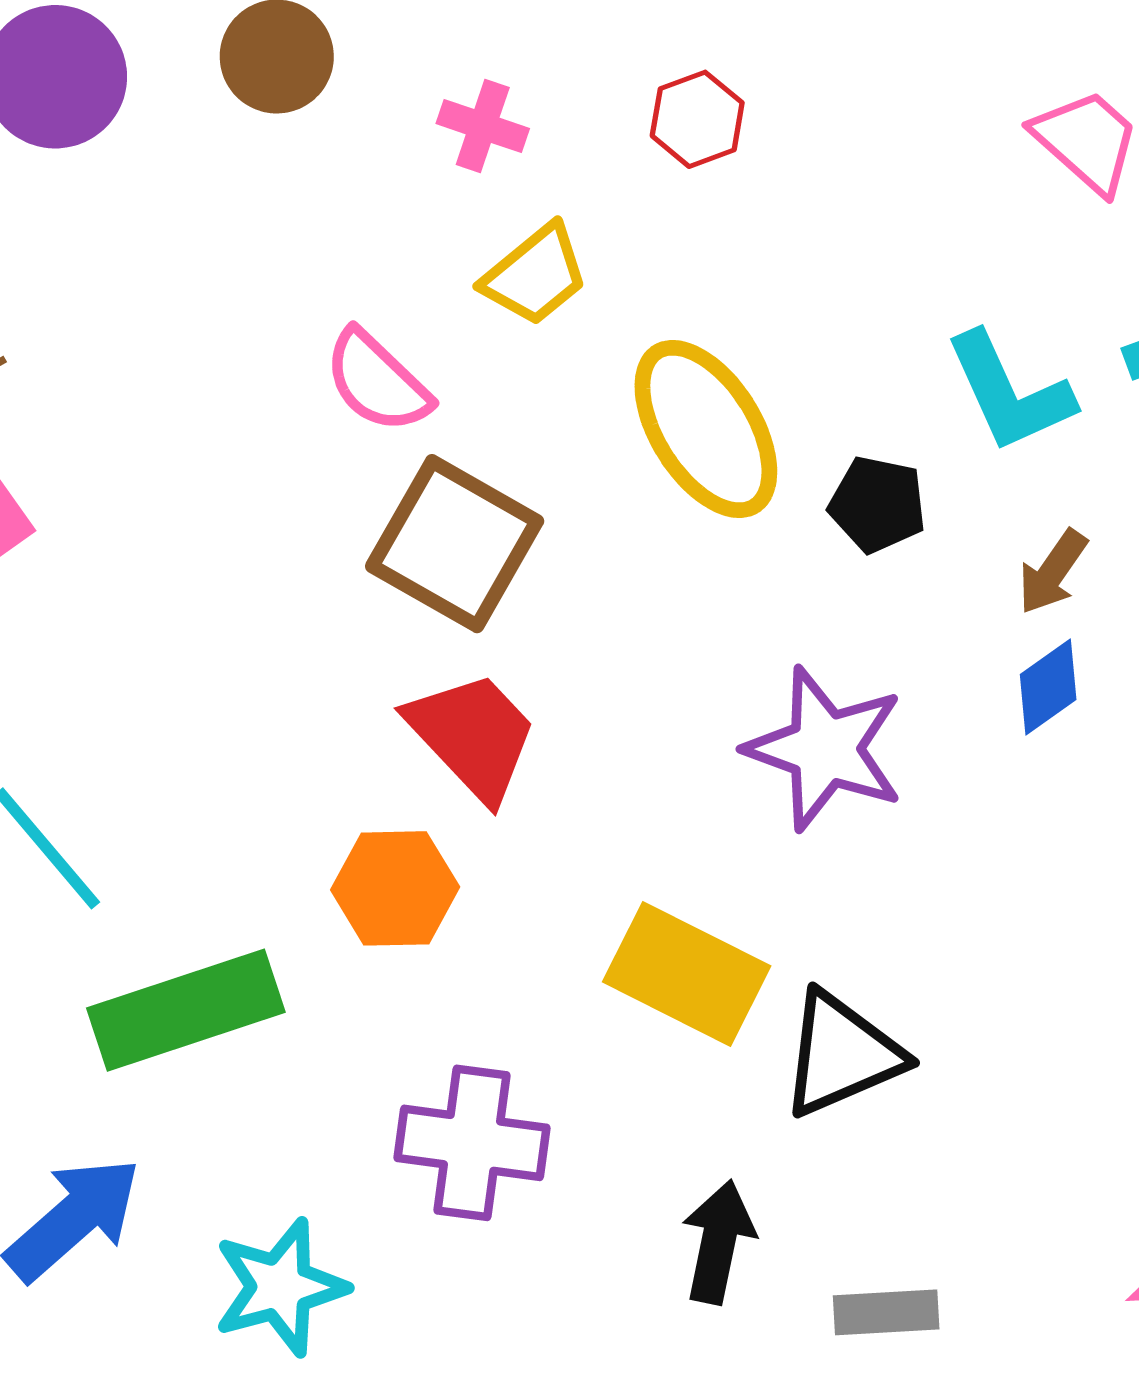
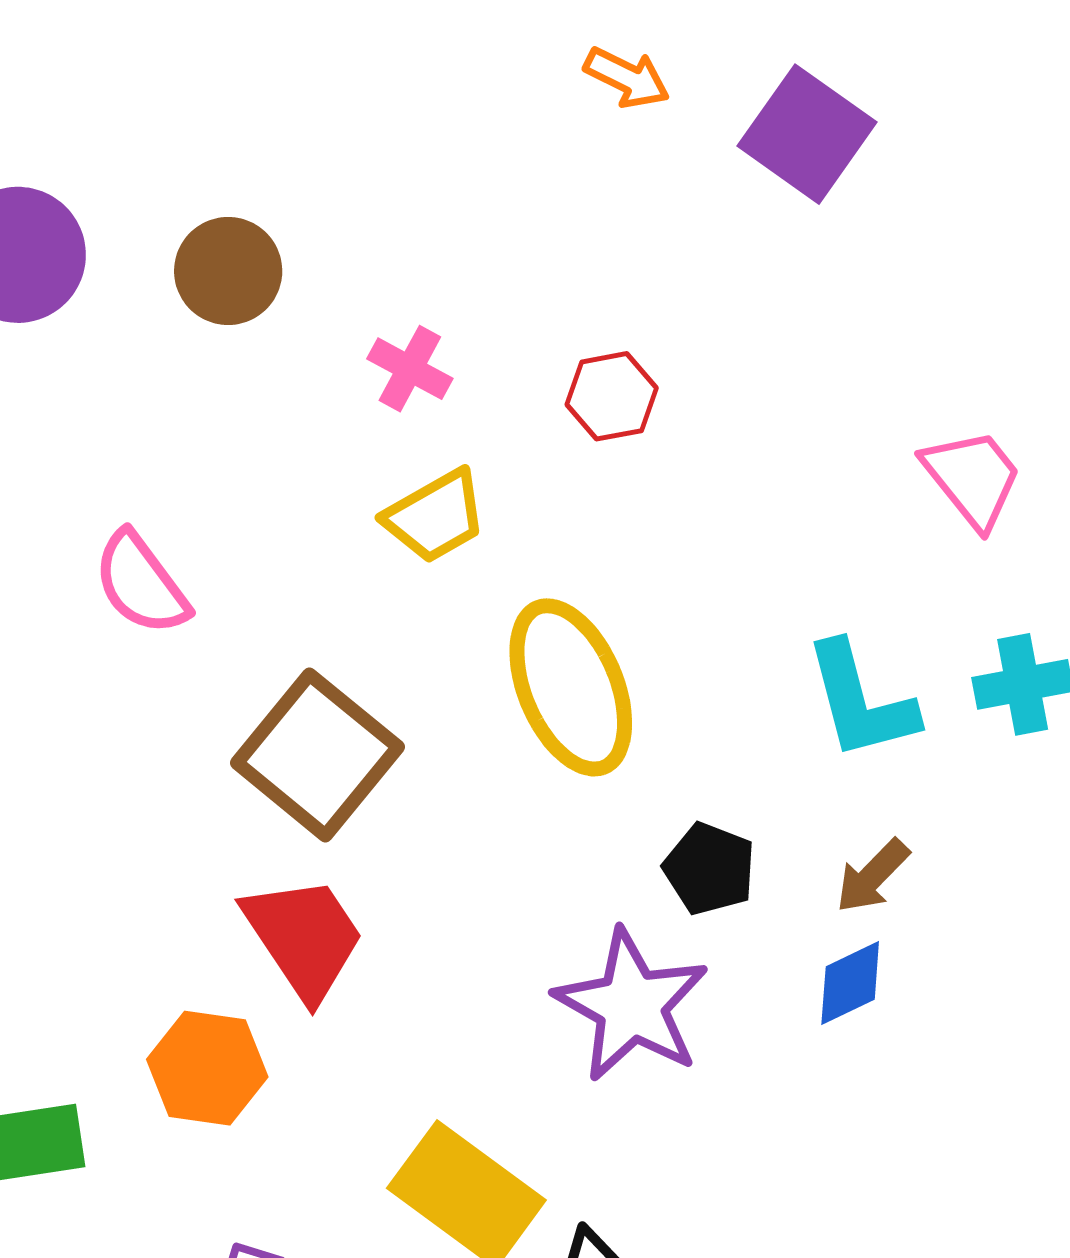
pink semicircle: (377, 382) -> (141, 583), moved
black pentagon: (877, 504) -> (710, 869), moved

